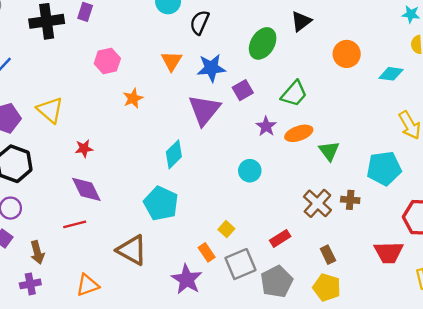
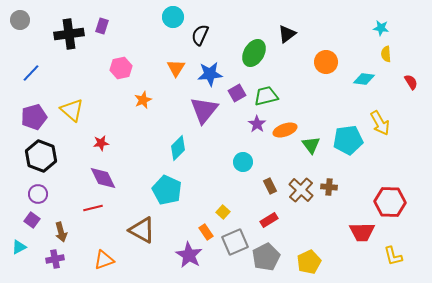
green trapezoid: (294, 94) -> (266, 96), moved, turned -145
cyan pentagon: (384, 168) -> (348, 140), moved
brown rectangle: (328, 255) -> (270, 186), moved
yellow pentagon: (327, 287) -> (309, 262), turned 30

